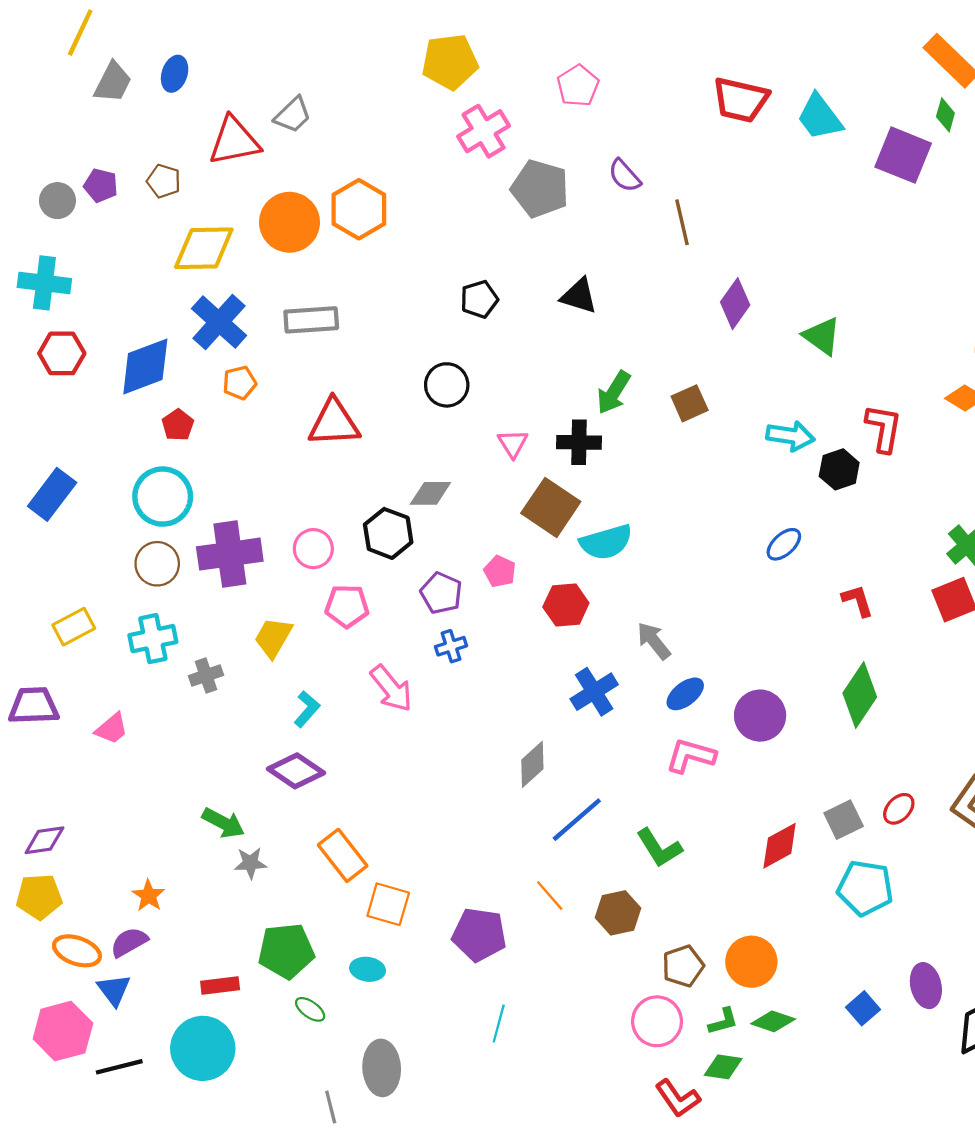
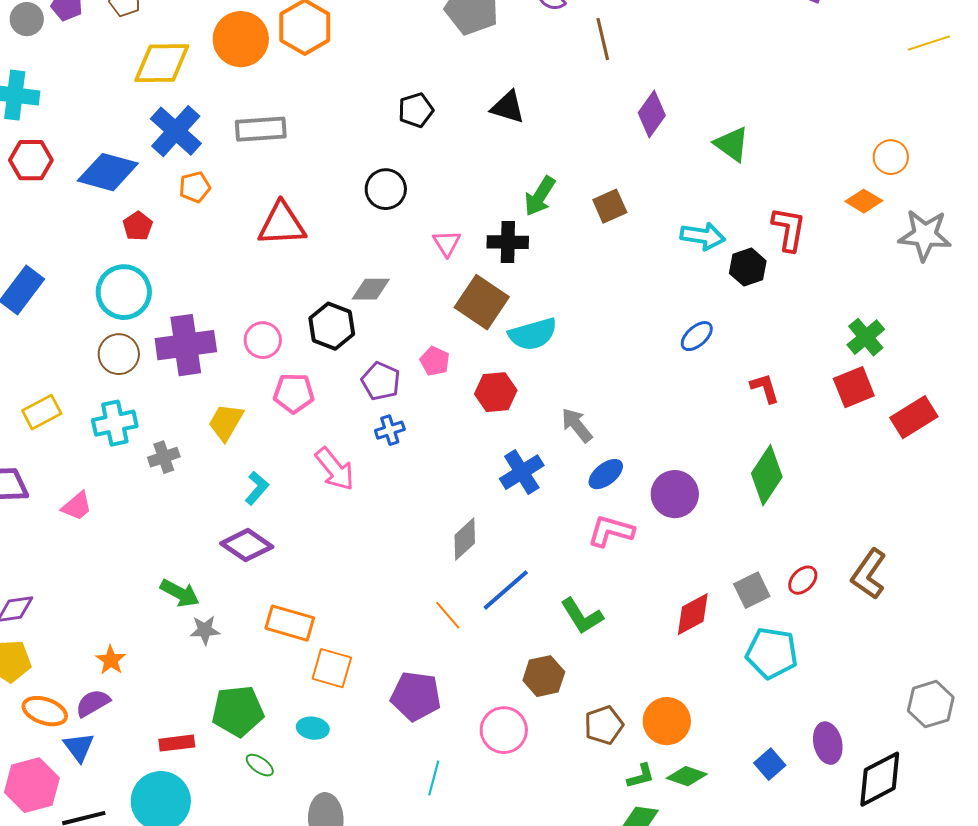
blue diamond: (145, 366) -> (108, 172), turned 36
orange rectangle: (343, 855) -> (290, 623), turned -36
orange line: (550, 896) -> (448, 615), moved
pink circle: (657, 1021) -> (504, 730), moved

